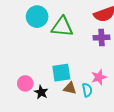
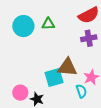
green triangle: (62, 27) -> (48, 24), moved, size x0.6
brown triangle: (70, 88) -> (67, 67), moved, size x1.5

